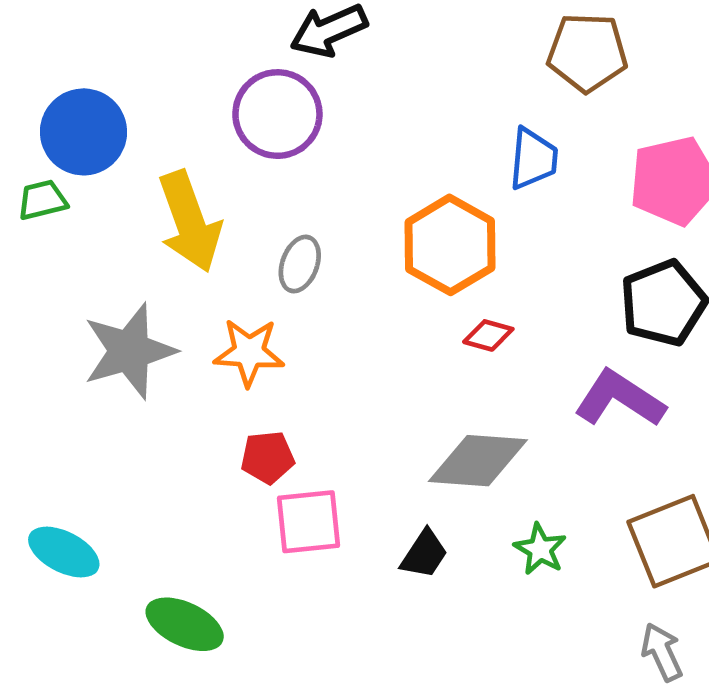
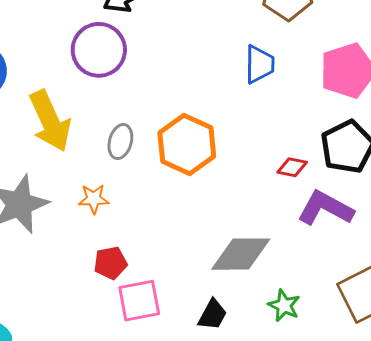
orange hexagon: (450, 245) -> (187, 144), moved
red diamond: (488, 335) -> (292, 167), moved
orange star: (249, 352) -> (94, 199), size x0.7

